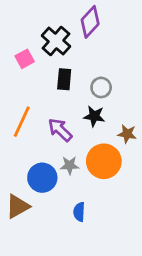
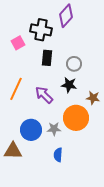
black cross: (56, 41) -> (41, 30), turned -30
gray star: (70, 165) -> (54, 129), moved
brown triangle: (18, 206) -> (13, 151), turned 30

